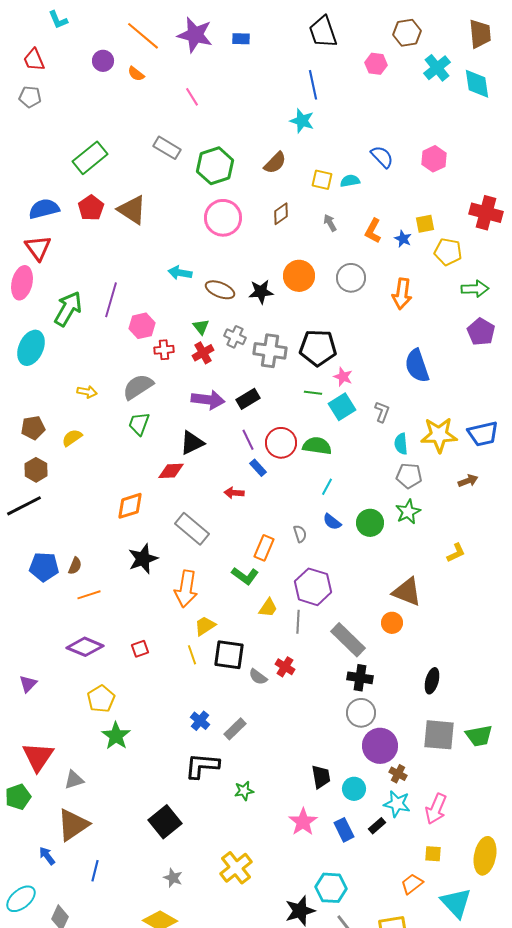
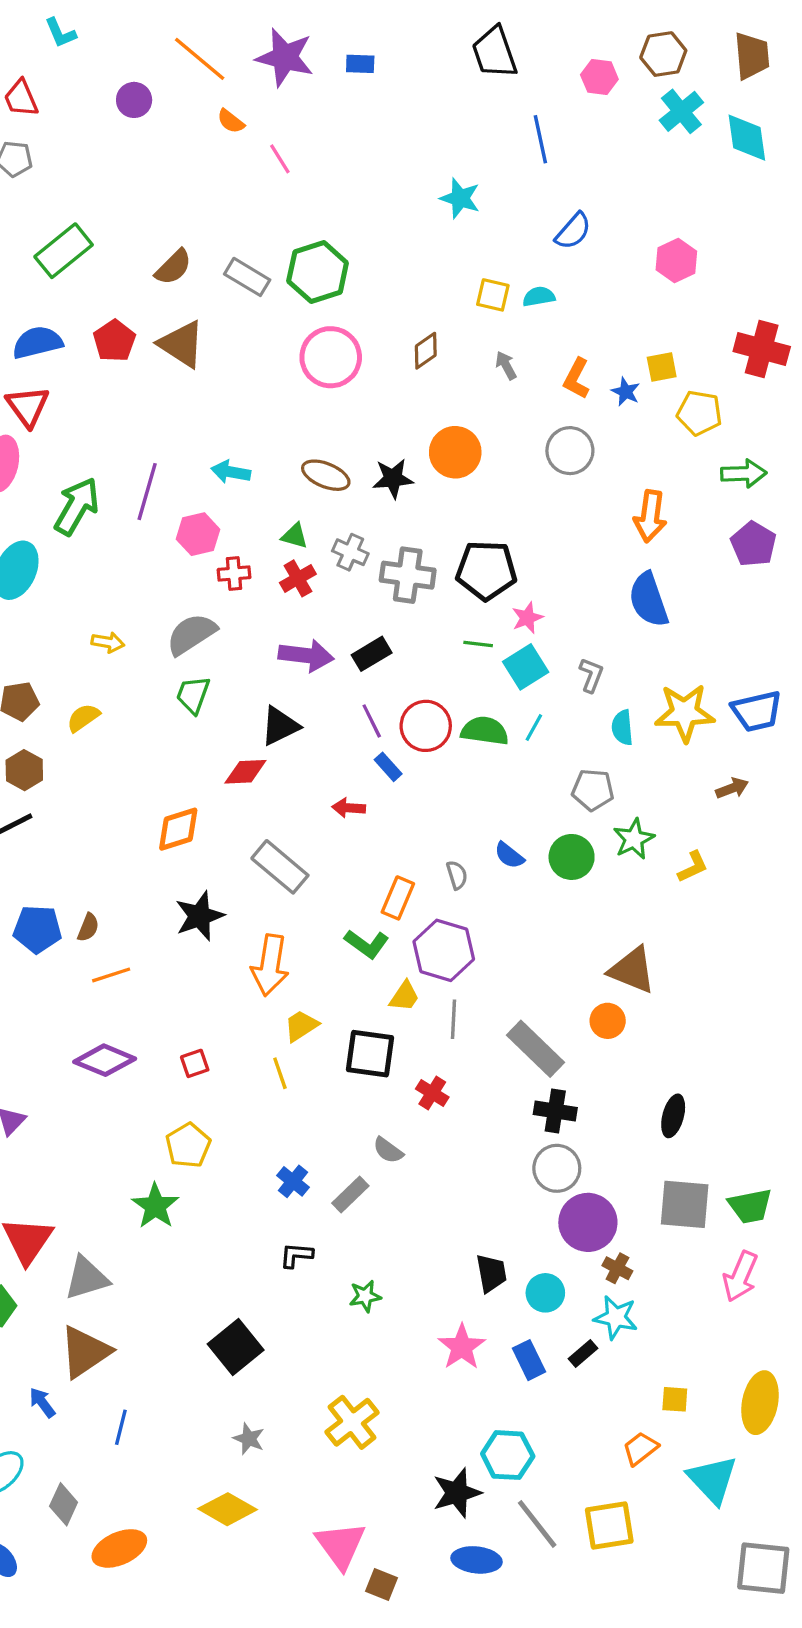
brown hexagon: (407, 33) -> (663, 54), moved
pink hexagon: (376, 64) -> (599, 77), moved
orange semicircle: (136, 74) -> (231, 121), moved
blue line: (313, 85) -> (540, 139), moved
gray rectangle: (167, 148) -> (247, 277), moved
blue semicircle: (382, 157) -> (573, 231), moved, turned 85
green rectangle: (90, 158) -> (64, 251), moved
brown semicircle: (275, 163) -> (173, 267), moved
cyan arrow: (180, 273) -> (231, 472), moved
gray circle: (351, 278) -> (570, 451), moved
orange arrow: (402, 294) -> (650, 516), moved
green triangle: (201, 327) -> (295, 536), turned -36
pink star: (343, 377) -> (527, 618), turned 30
gray pentagon: (409, 476) -> (593, 790), moved
cyan line: (327, 487) -> (534, 728), moved
yellow L-shape: (456, 553) -> (693, 867), moved
purple hexagon: (313, 587) -> (444, 950), moved
black square: (229, 655) -> (370, 1054), moved
gray semicircle: (258, 677) -> (388, 1150), moved
yellow pentagon: (101, 699) -> (188, 1145), moved
black L-shape: (202, 766) -> (296, 1255), size x0.6
gray triangle: (74, 780) -> (87, 1278), size x1.4
pink arrow: (436, 809) -> (740, 1276), moved

